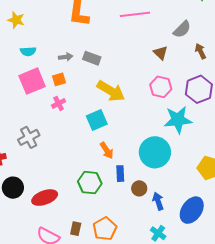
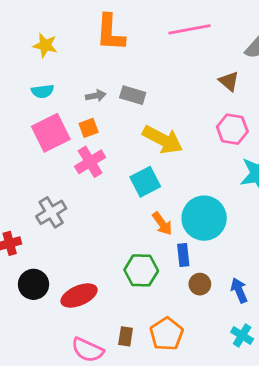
yellow star: (16, 20) -> (45, 45), moved
pink cross: (59, 103) -> (90, 162), size x1.5
cyan circle: (155, 152) -> (204, 218), moved
brown circle: (139, 188) -> (200, 284), moved

